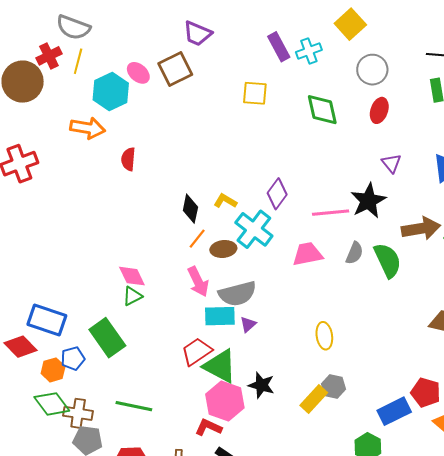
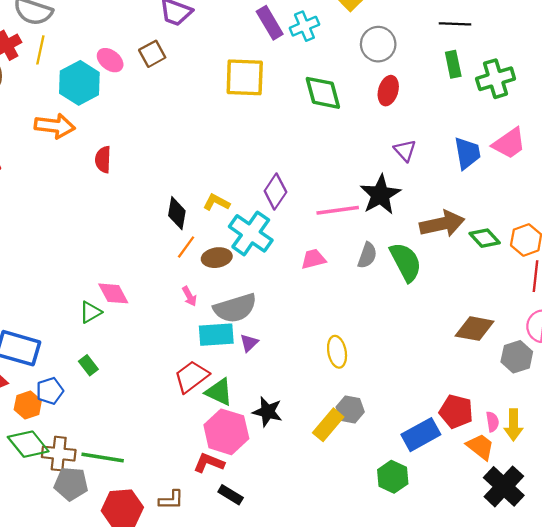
brown square: (175, 69) -> (152, 54), size x0.7
yellow square: (255, 93) -> (245, 77), size x1.4
pink trapezoid: (307, 254) -> (313, 259), size x0.7
pink arrow: (198, 282) -> (189, 296), size x0.6
green triangle: (132, 296) -> (90, 312), moved
green rectangle: (107, 338) -> (88, 365), size x0.5
green triangle: (220, 366) -> (219, 392), size x0.7
green line: (134, 406) -> (103, 457), moved

